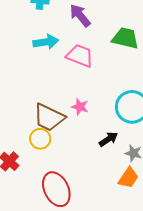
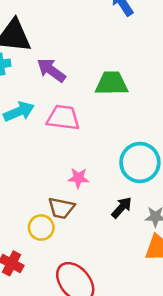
brown trapezoid: (49, 117) -> (61, 208), moved, size x0.7

